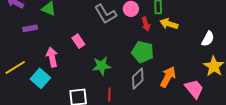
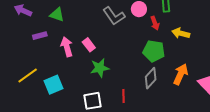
yellow arrow: (169, 24) -> (181, 33), moved
pink arrow: (52, 57) -> (67, 47), moved
green star: (102, 66) -> (100, 68), moved
cyan square: (40, 78) -> (54, 85), turned 30

